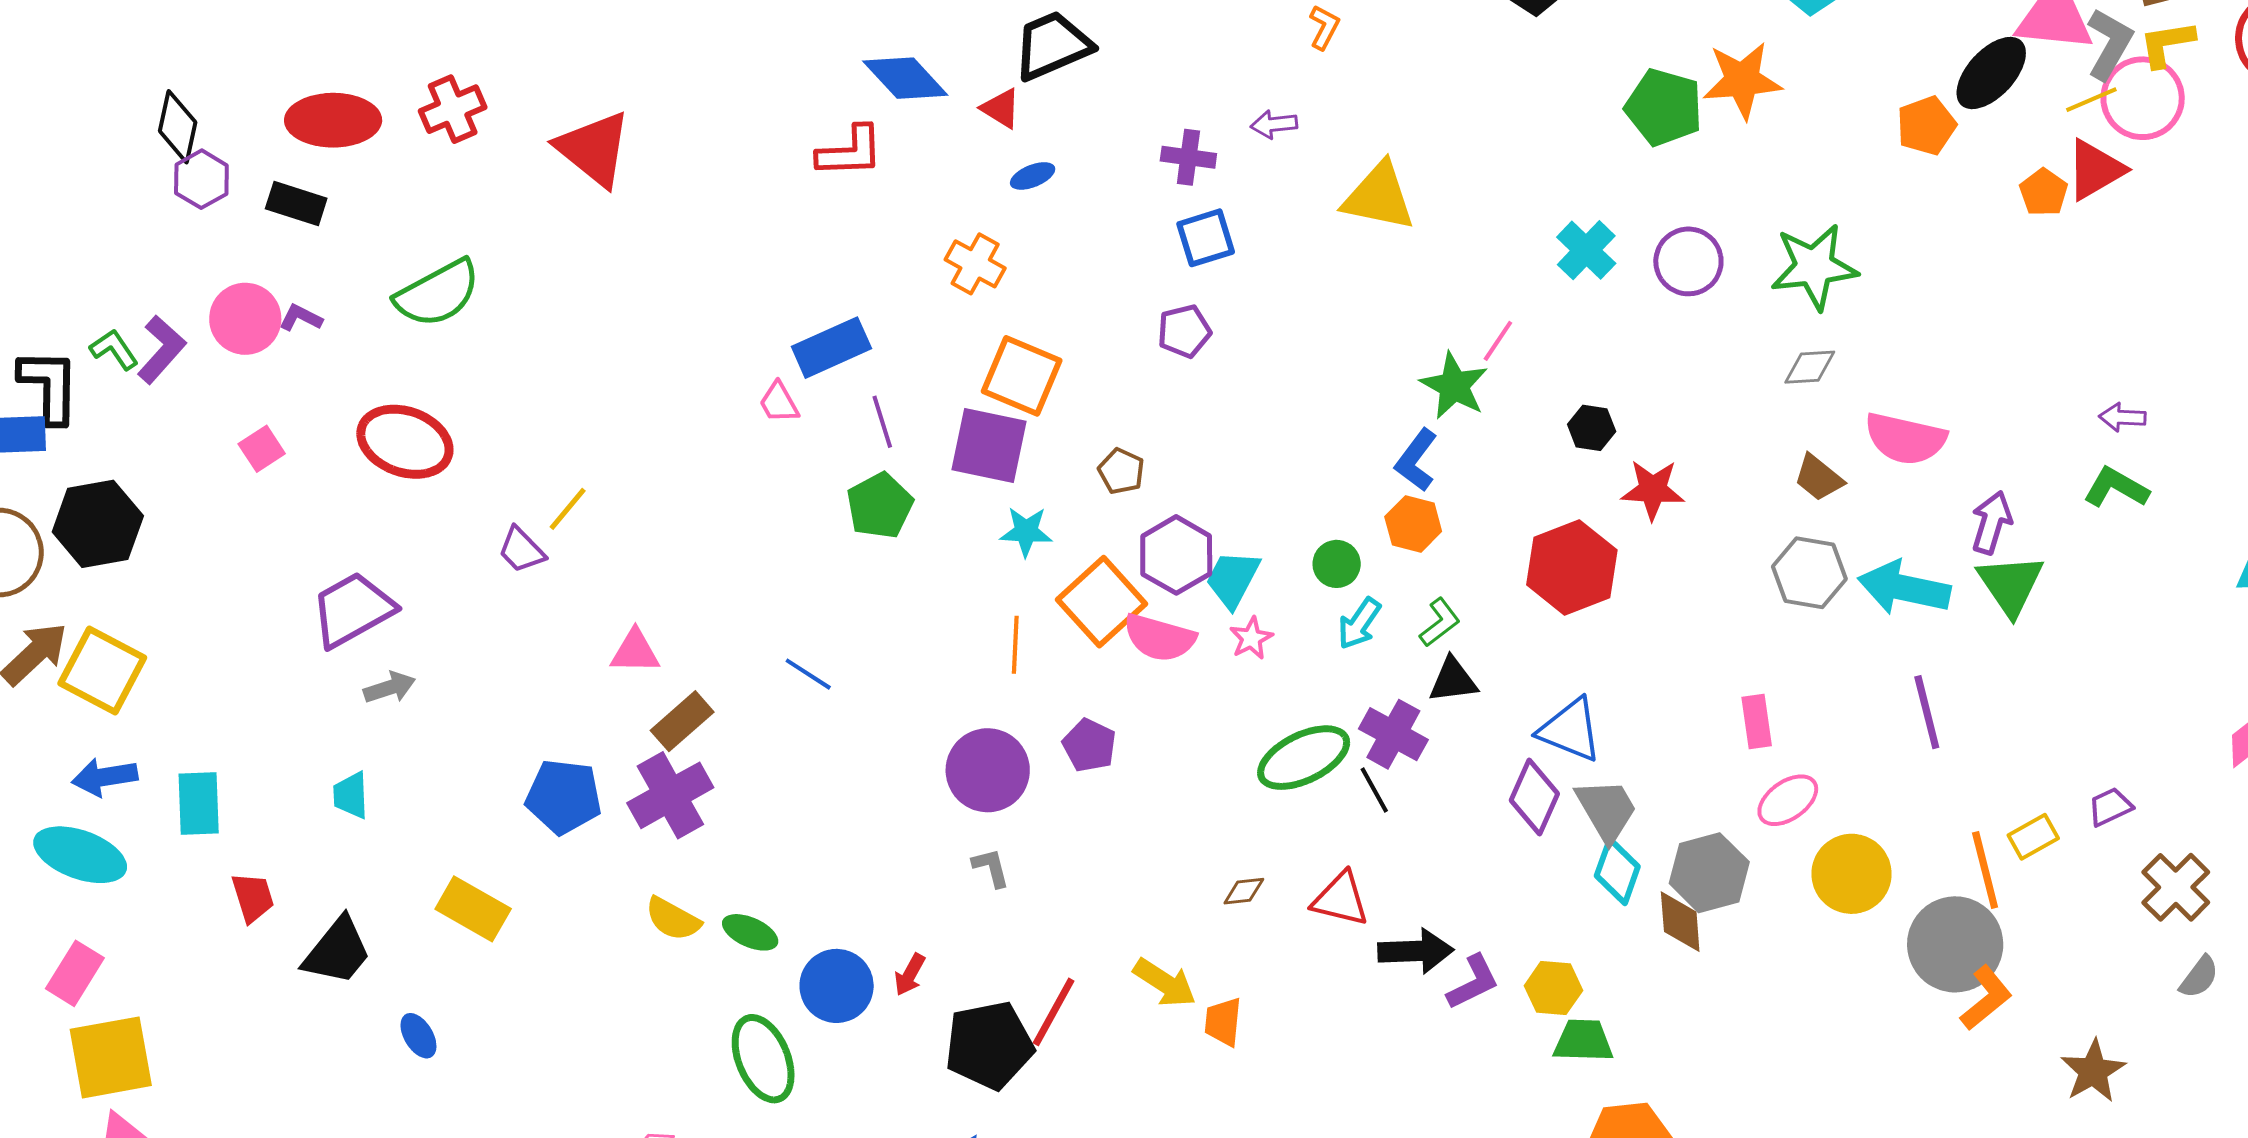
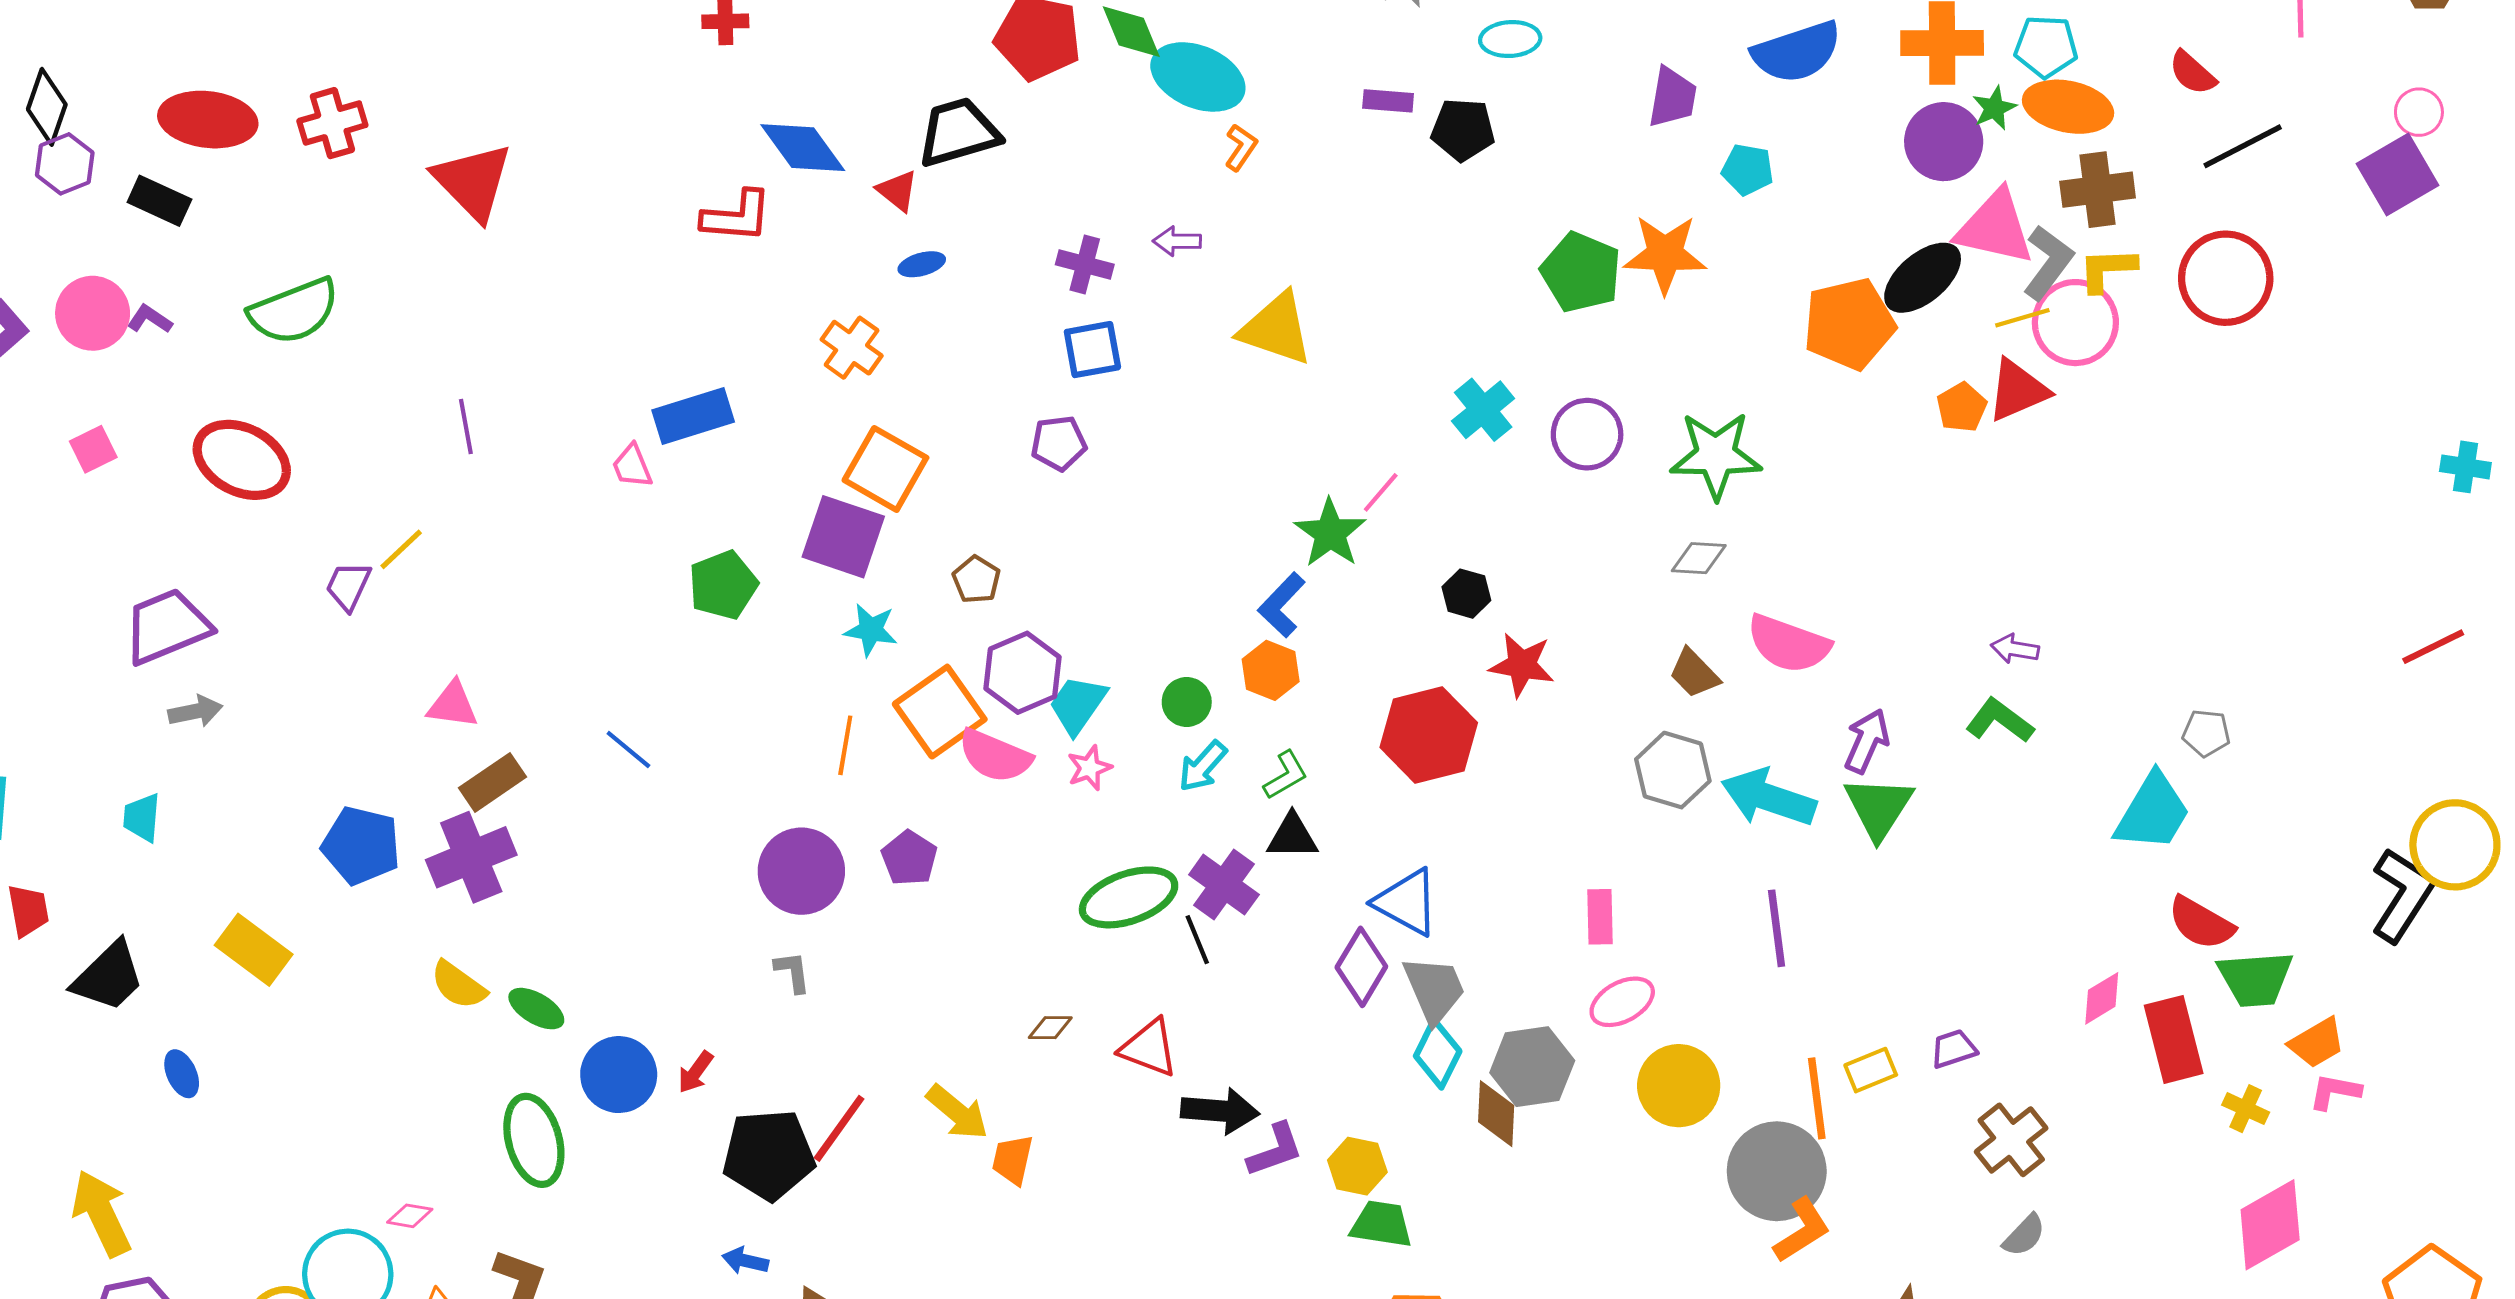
orange pentagon: (1926, 126) -> (1849, 324), size x1.5
purple line: (882, 422) -> (466, 427), moved
purple trapezoid: (521, 550) -> (348, 586), turned 62

